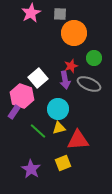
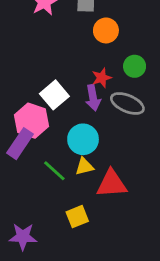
orange circle: (74, 33) -> (106, 30), size x0.7
purple rectangle: (14, 112) -> (20, 144), size x1.5
yellow square: (63, 163) -> (77, 217), moved
purple star: (31, 169) -> (23, 237), moved, turned -30

